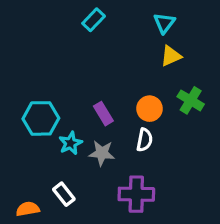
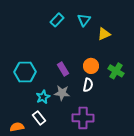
cyan rectangle: (94, 20) -> (57, 20), moved
cyan triangle: (164, 23) -> (84, 20), moved
green cross: (191, 100) -> (116, 71), moved
cyan star: (71, 143) -> (43, 97), moved

